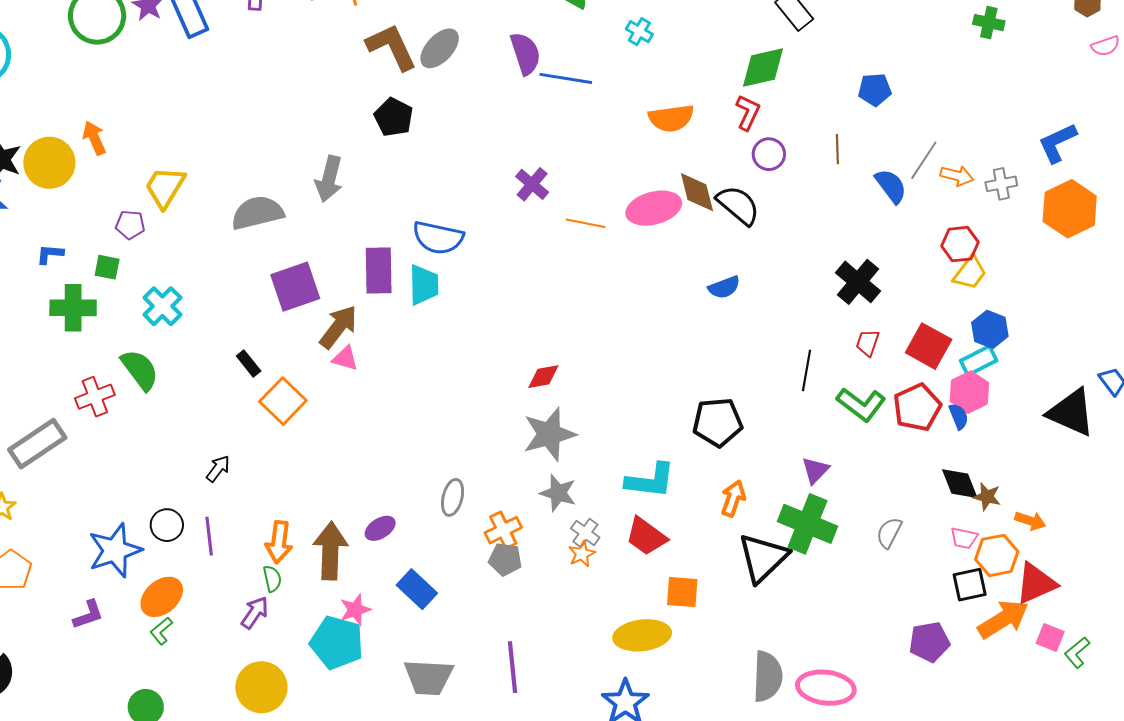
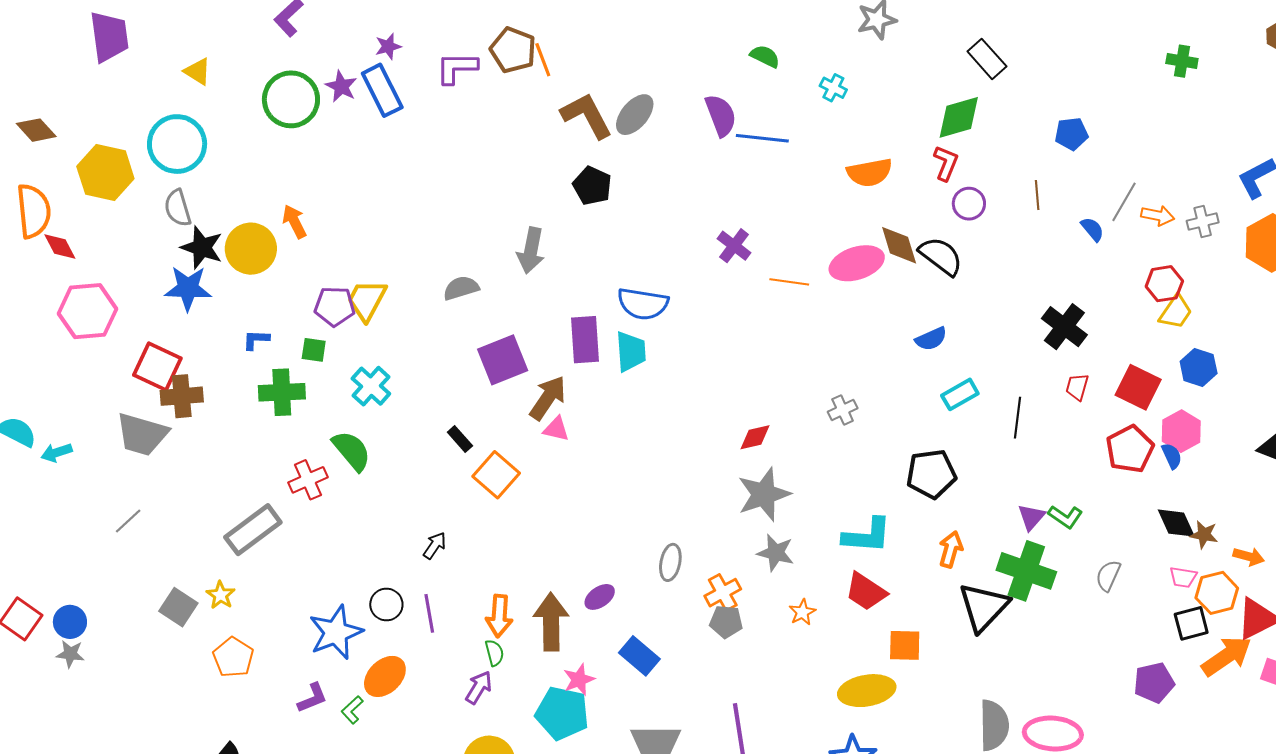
blue semicircle: (891, 186) -> (1092, 229), size x0.7
yellow trapezoid: (165, 187) -> (367, 300), moved
gray semicircle: (257, 213) -> (461, 288), size x0.7
purple pentagon: (130, 225) -> (335, 306), size x1.4
cyan rectangle: (979, 361) -> (960, 394), moved
green L-shape: (861, 404) -> (1065, 517), moved, size x0.7
gray cross: (585, 533) -> (843, 410), moved, turned 32
green L-shape: (161, 631) -> (352, 710), moved

